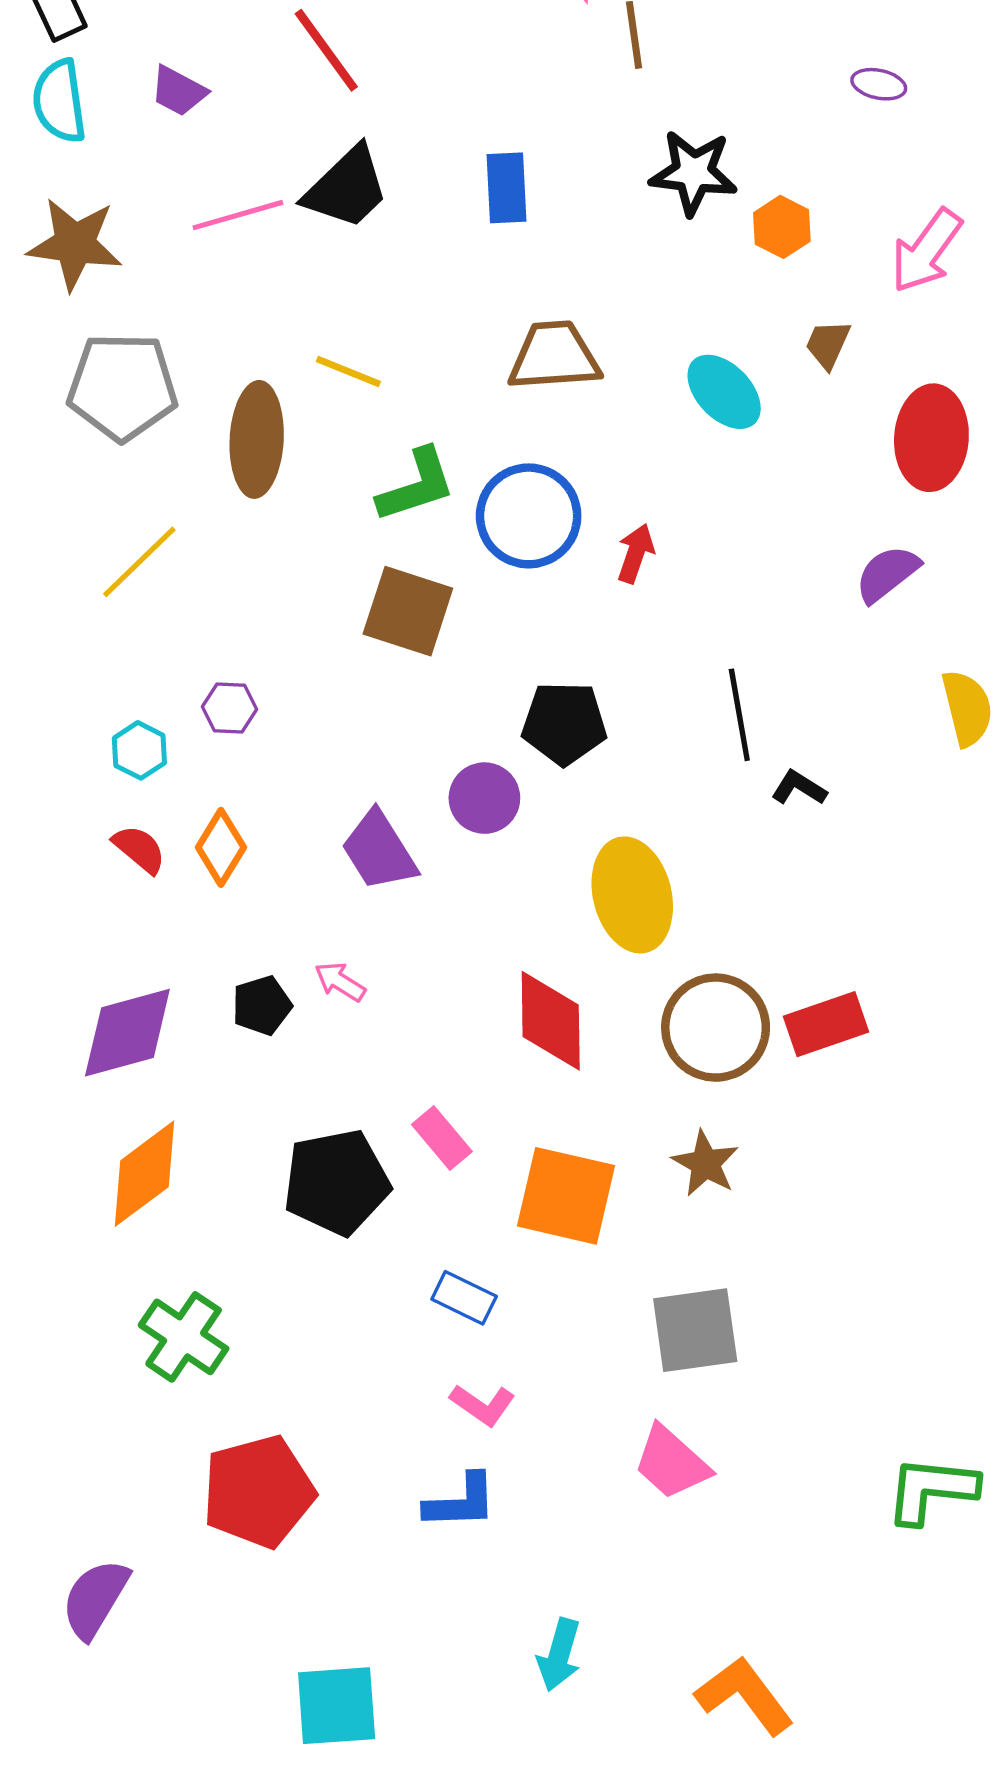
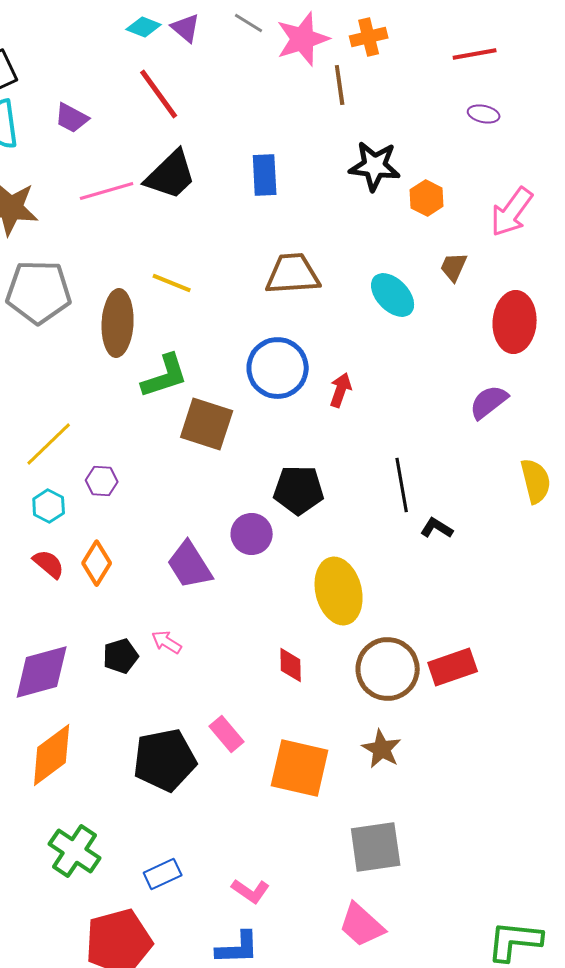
green L-shape: (416, 485) -> (165, 376), moved
yellow line: (139, 562) -> (49, 444), moved
red diamond: (551, 1021) -> (291, 665), size x0.6
blue rectangle: (464, 1298) -> (163, 874), moved, turned -51

